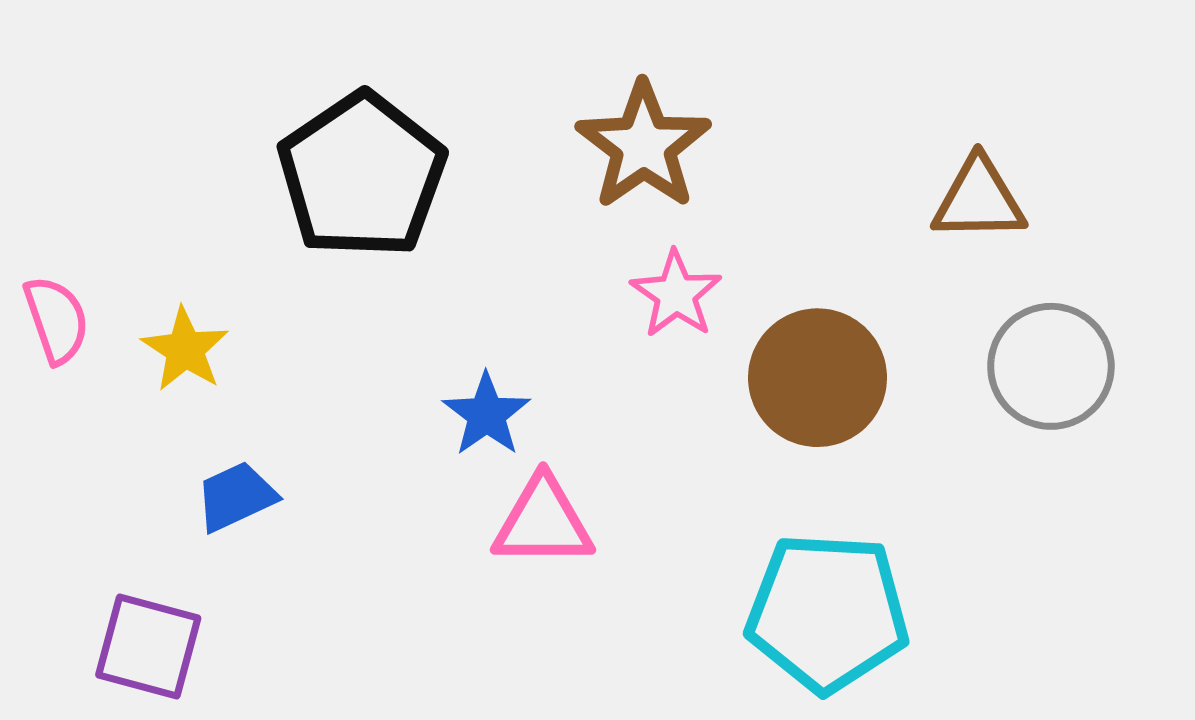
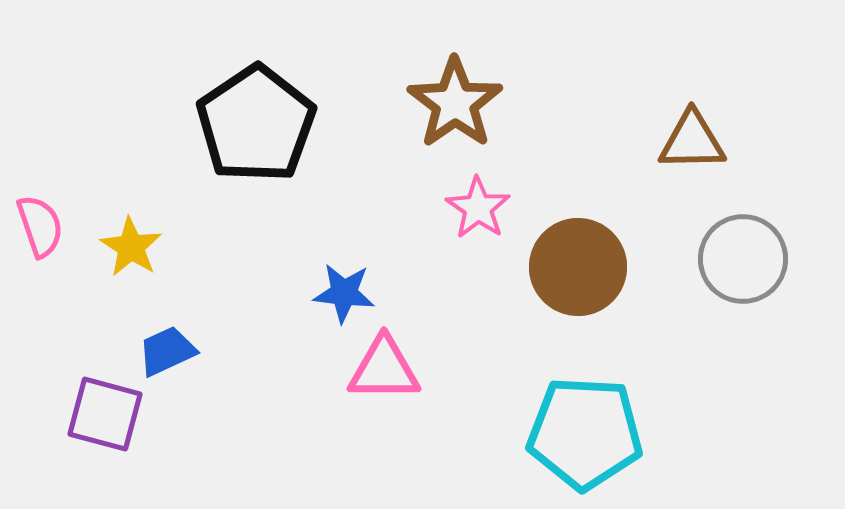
blue star: (486, 414) -> (344, 293), turned -30
purple square: (148, 646) -> (105, 414), moved

